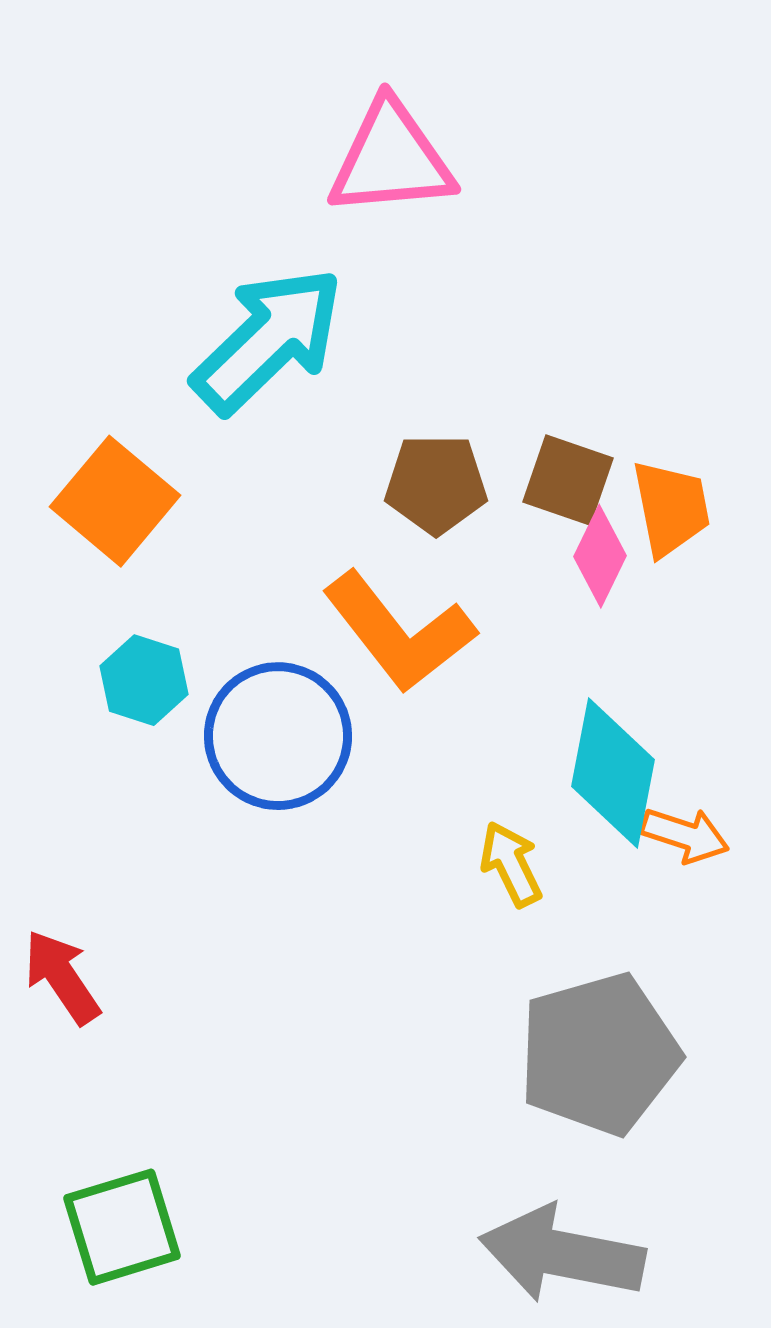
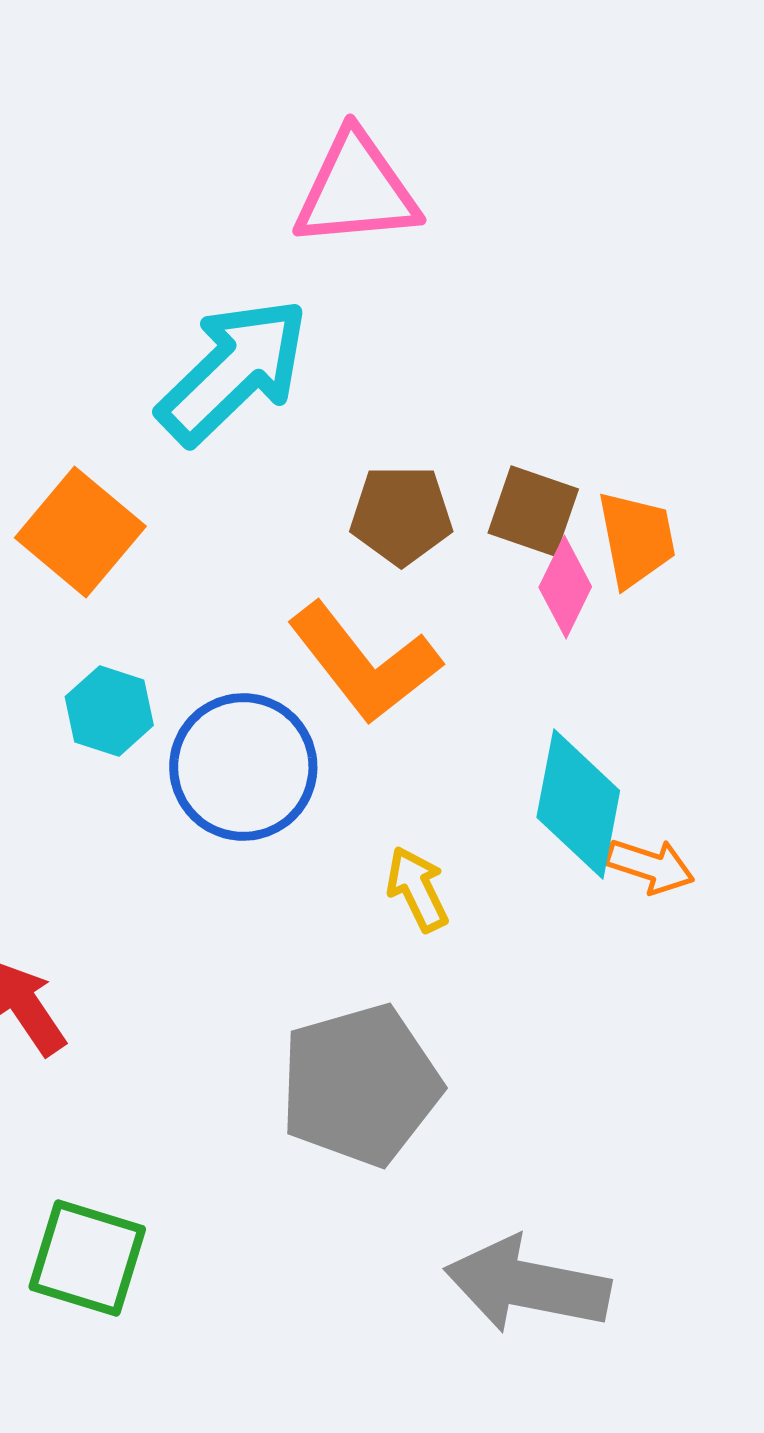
yellow arrow: (511, 864) -> (417, 889), moved
gray pentagon: (599, 1054) -> (360, 1085), moved
green square: (122, 1227) -> (87, 1258), turned 34

